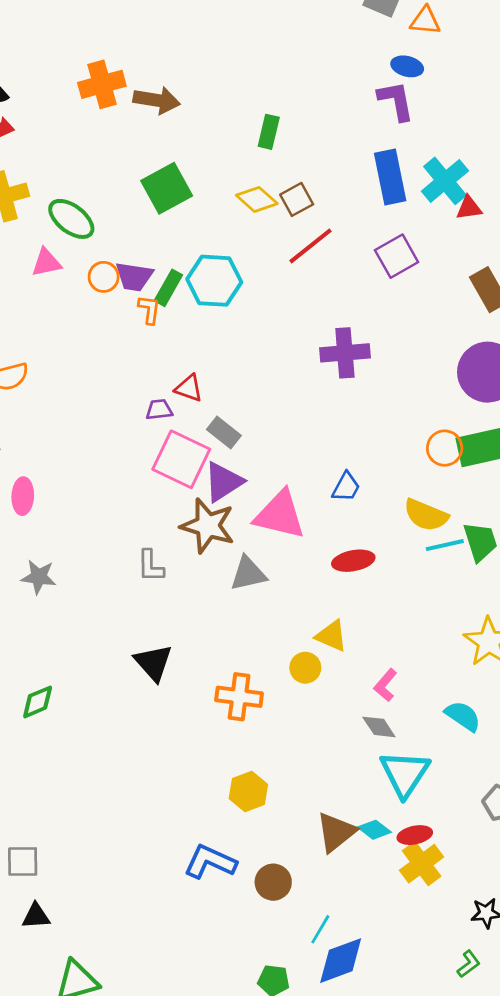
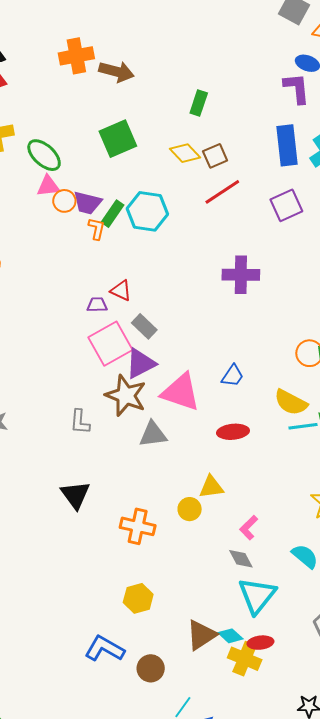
pink triangle: (46, 263) -> (48, 186), moved
pink square: (181, 459) -> (110, 344), turned 30
yellow triangle: (331, 636) -> (211, 487), turned -36
yellow cross: (422, 864) -> (245, 659), moved, turned -36

